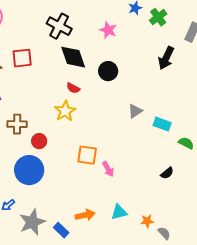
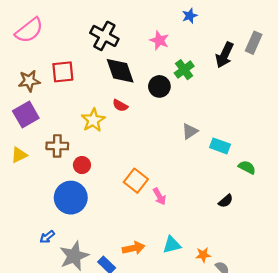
green cross: (158, 17) -> (184, 70), moved
black arrow: (166, 58) -> (225, 55), moved
yellow star: (65, 111) -> (93, 120), moved
orange square: (87, 155) -> (136, 181), turned 30

